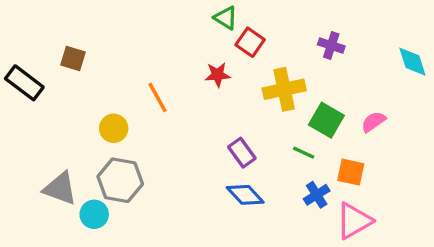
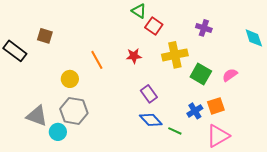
red star: (218, 75) -> (134, 56), moved
green line: (304, 153) -> (175, 131), moved
orange square: (351, 172) -> (216, 106), turned -30
blue cross: (317, 195) -> (195, 111), moved

